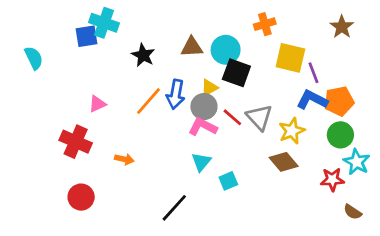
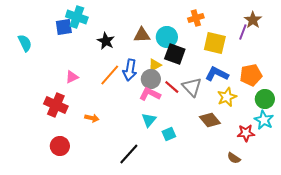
purple line: (313, 73) -> (243, 32), moved, turned 42
blue L-shape: (312, 100) -> (217, 74), moved
yellow star: (292, 131) -> (227, 97), moved
green circle: (340, 135) -> (265, 99), moved
brown semicircle: (353, 212) -> (234, 158), moved

